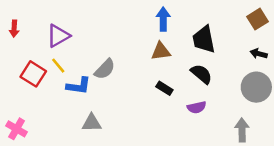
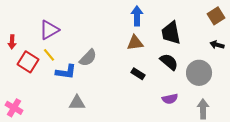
red arrow: (14, 29) -> (12, 42), moved
gray circle: (256, 87) -> (199, 73), moved
purple semicircle: (197, 107) -> (170, 99), moved

